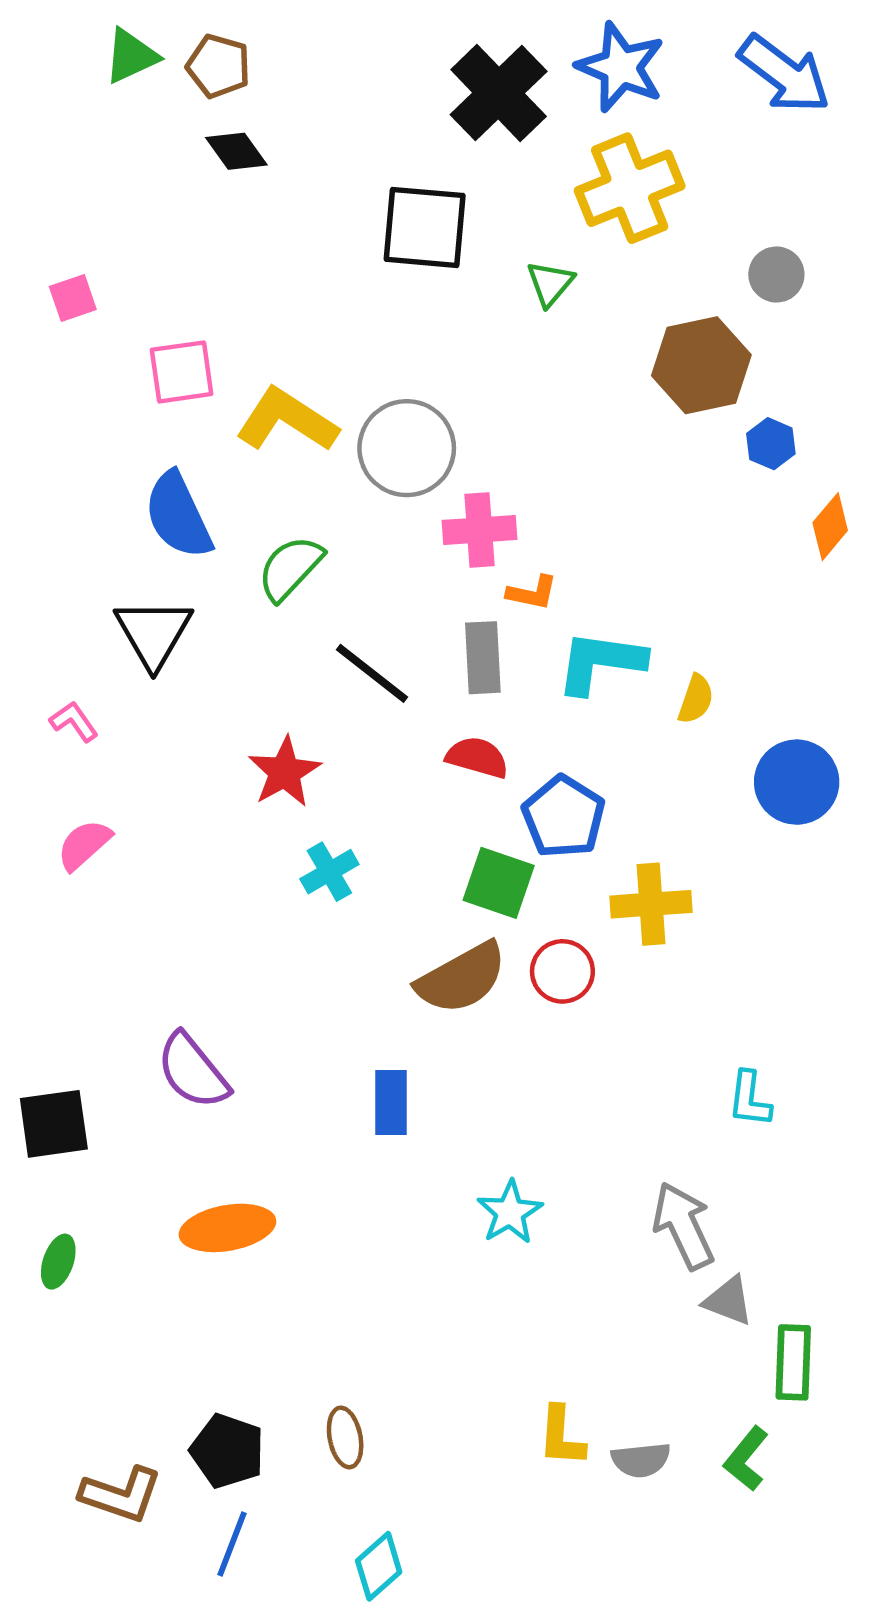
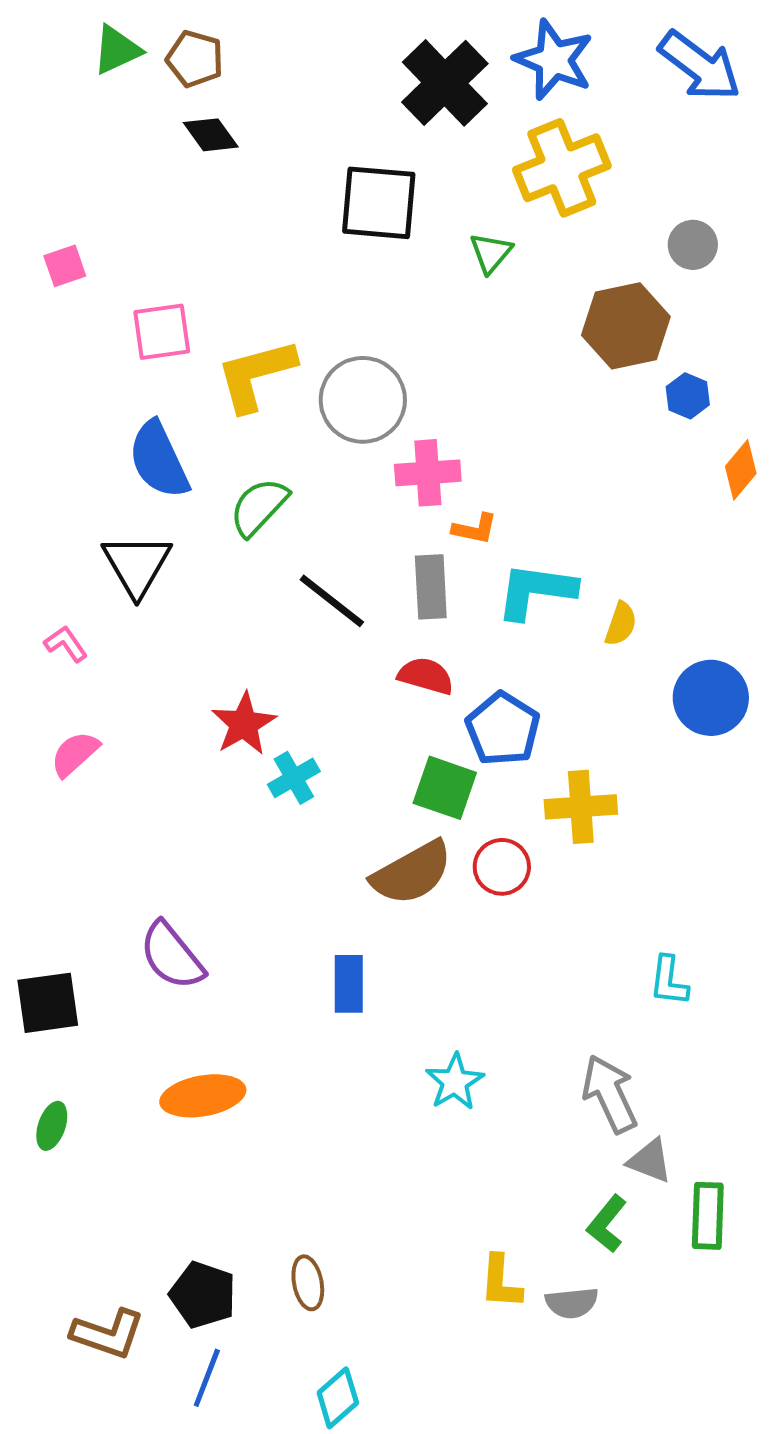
yellow L-shape: (287, 420) -> (256, 375), turned -48
red star: (285, 772) -> (244, 724), moved
green L-shape: (746, 1459) -> (607, 1224), moved

